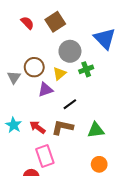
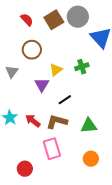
gray circle: (70, 51) -> (78, 17), moved
brown circle: (34, 67) -> (32, 50), moved
purple triangle: (45, 90) -> (42, 85), turned -42
pink rectangle: (45, 156) -> (52, 149), moved

